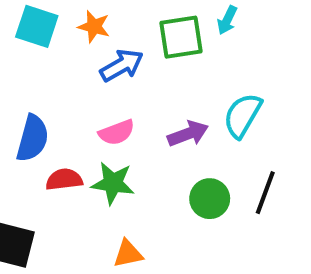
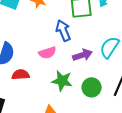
blue arrow: (122, 65) -> (63, 31), moved, turned -85
green star: (113, 183) -> (62, 81), moved

